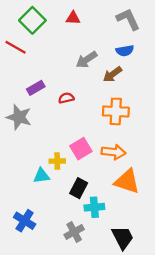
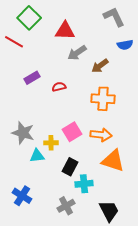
red triangle: (73, 18) -> (65, 31), moved, size x1.5
blue semicircle: (125, 51) -> (125, 45), moved
gray star: (19, 117) -> (23, 133), moved

